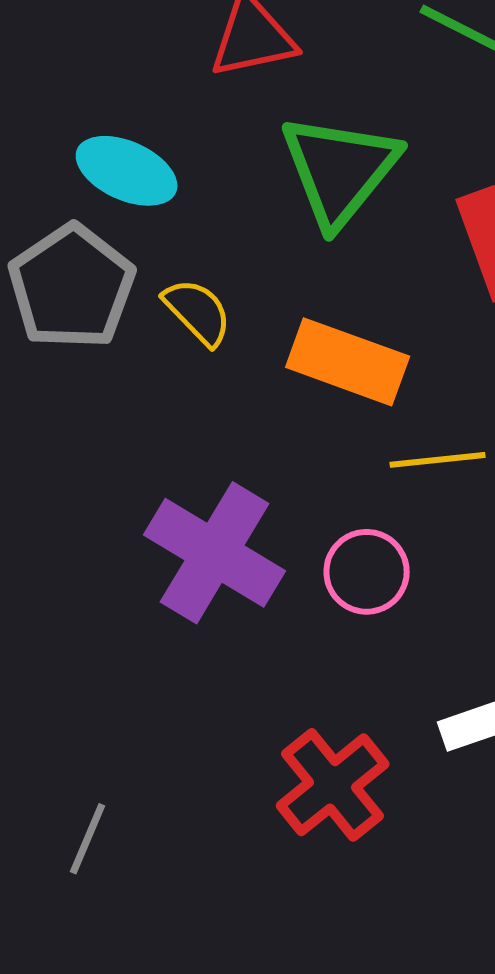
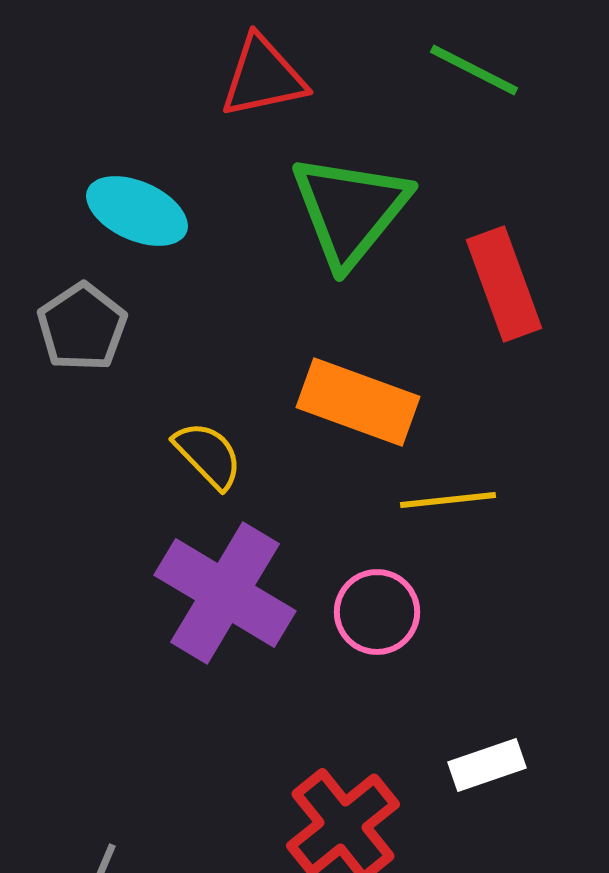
gray pentagon: (72, 287) -> (82, 327), size x0.7
yellow semicircle: (198, 312) -> (208, 455), moved

